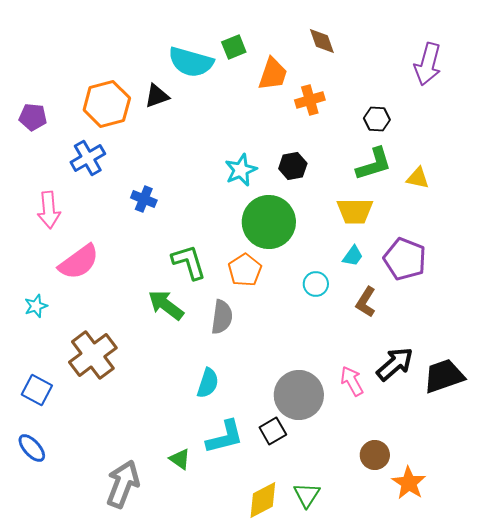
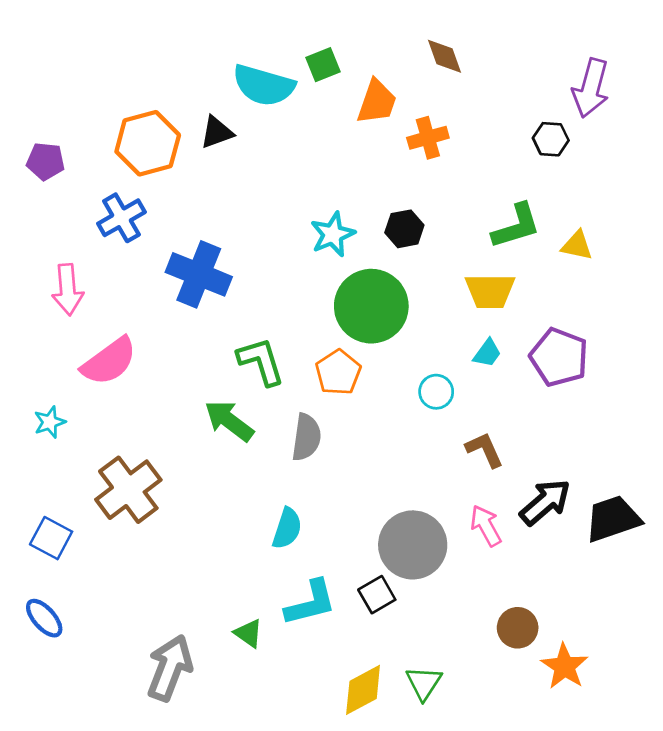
black hexagon: (377, 119) -> (551, 139), moved
blue cross: (144, 199) -> (199, 274), size x1.8
brown L-shape: (366, 302) -> (484, 450), moved, turned 124

